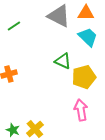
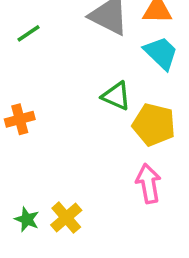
yellow pentagon: (84, 77) -> (154, 125), turned 30

